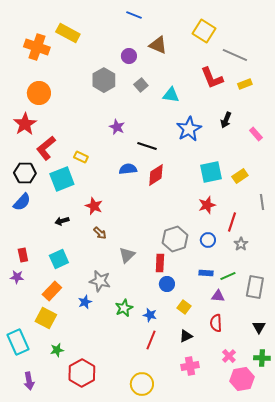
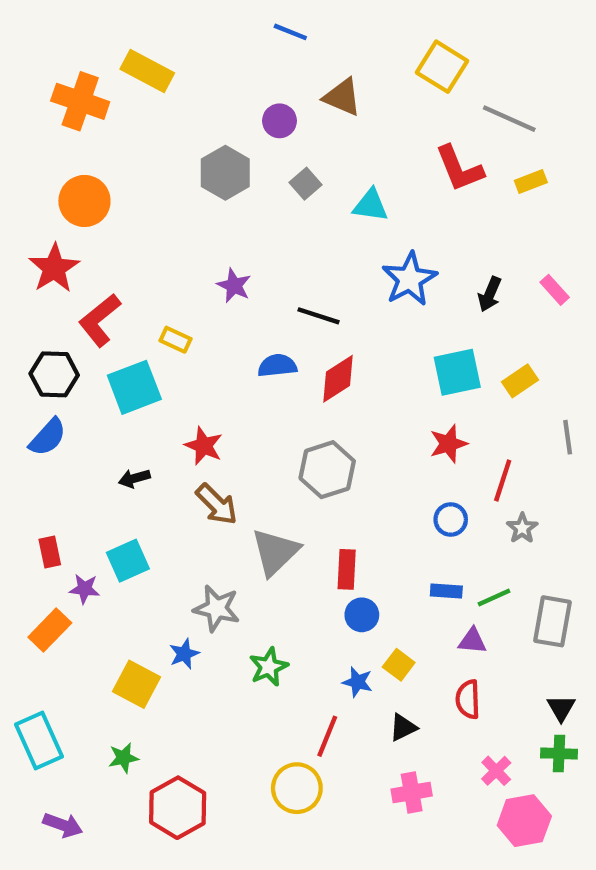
black arrow: (226, 120) -> (490, 294), moved
purple star: (117, 127) -> (234, 285), moved
brown arrow: (100, 233) -> (217, 504), size x1.5
gray hexagon: (175, 239) -> (327, 470), moved
gray triangle: (127, 255) -> (275, 552), size x1.4
purple star: (17, 277) -> (84, 589), moved
orange rectangle: (52, 291) -> (50, 630), moved
blue star: (150, 315) -> (357, 682), moved
yellow square: (46, 318) -> (136, 684), moved
green cross: (262, 358) -> (559, 754), moved
purple arrow: (29, 381) -> (63, 825), turned -60
yellow circle: (142, 384) -> (297, 788), moved

